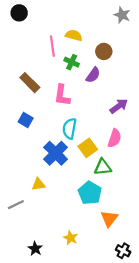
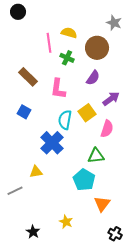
gray star: (122, 15) -> (114, 23), moved
brown circle: (104, 51) -> (97, 48), size x1.5
purple semicircle: (93, 75) -> (93, 78), moved
yellow square: (88, 148) -> (87, 113), moved

